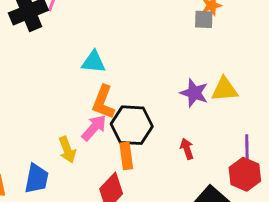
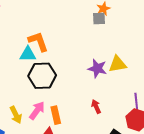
orange L-shape: (103, 102) -> (38, 42), moved, turned 145
black hexagon: (132, 125) -> (42, 76), moved
pink arrow: (94, 128) -> (37, 111), moved

